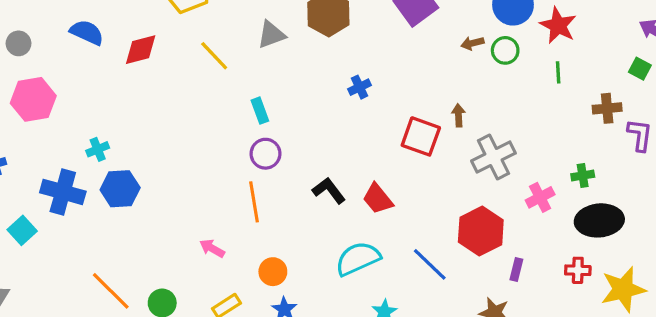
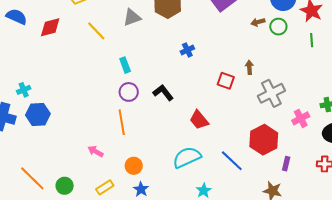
red square: (421, 136) -> (226, 81), size x0.7
black L-shape: (329, 190) -> (163, 93), moved

